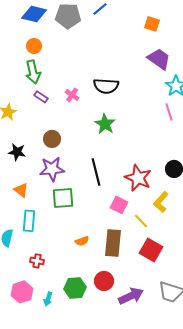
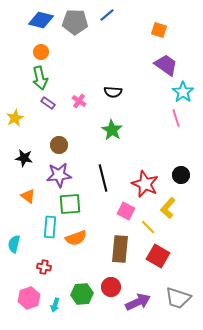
black semicircle: (106, 86) -> (113, 92), size x0.7
cyan rectangle: (29, 221) -> (50, 227), moved
orange semicircle: (82, 241) -> (76, 238), moved, size x1.5

